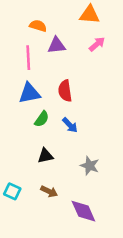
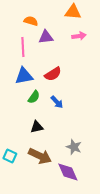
pink arrow: (97, 44) -> (79, 36), turned 32
red semicircle: (65, 91) -> (53, 74), turned -114
gray star: (90, 166) -> (74, 147), moved
brown arrow: (49, 191) -> (40, 156), size x1.6

